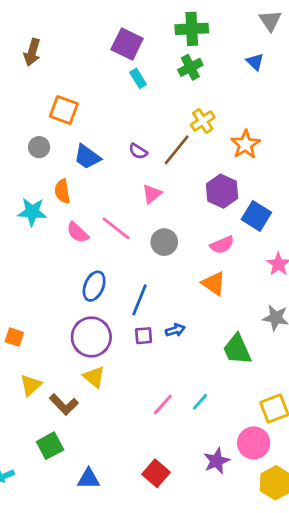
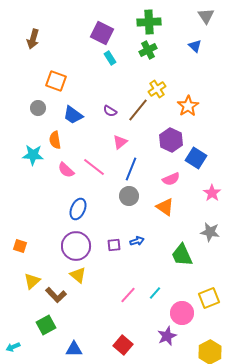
gray circle: (164, 242) -> (129, 196), moved
blue line: (139, 300) -> (131, 169), moved
pink circle: (254, 443) -> (182, 313), moved

